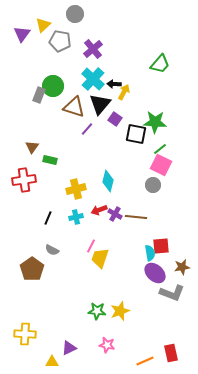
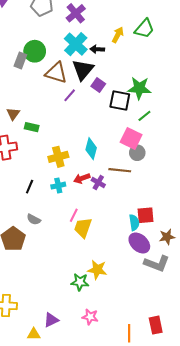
yellow arrow: (124, 92) -> (118, 35), moved
pink square: (161, 165) -> (131, 138), moved
brown line: (136, 217) -> (120, 170), moved
yellow star: (120, 311) -> (97, 270), moved, turned 30
orange line: (145, 361) -> (129, 333), turned -66

